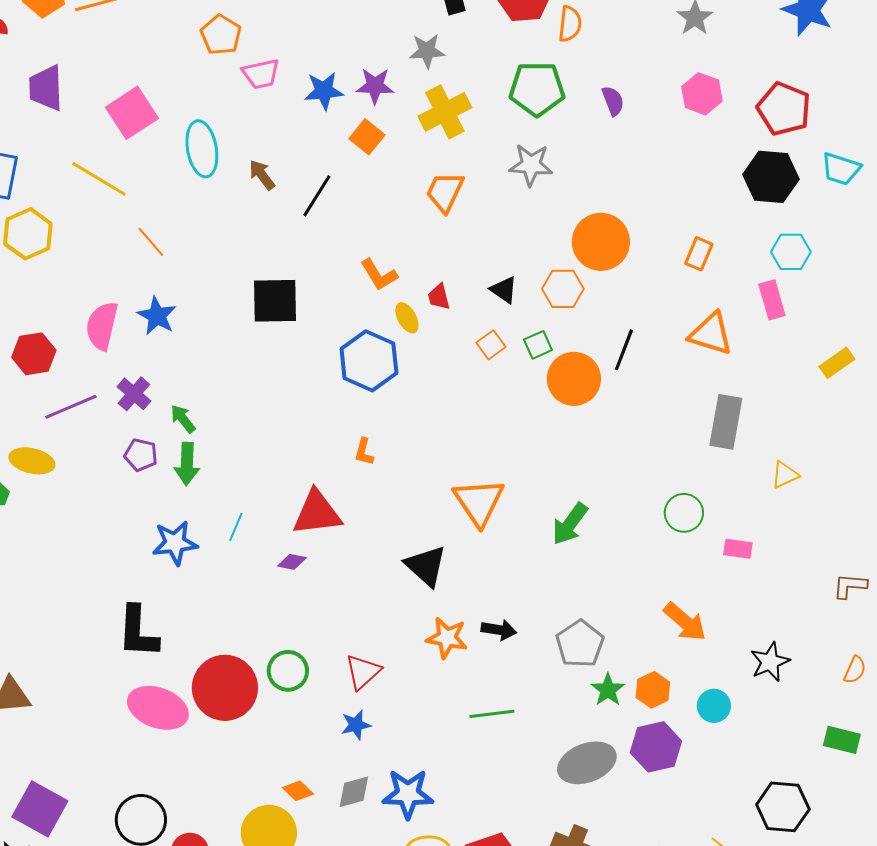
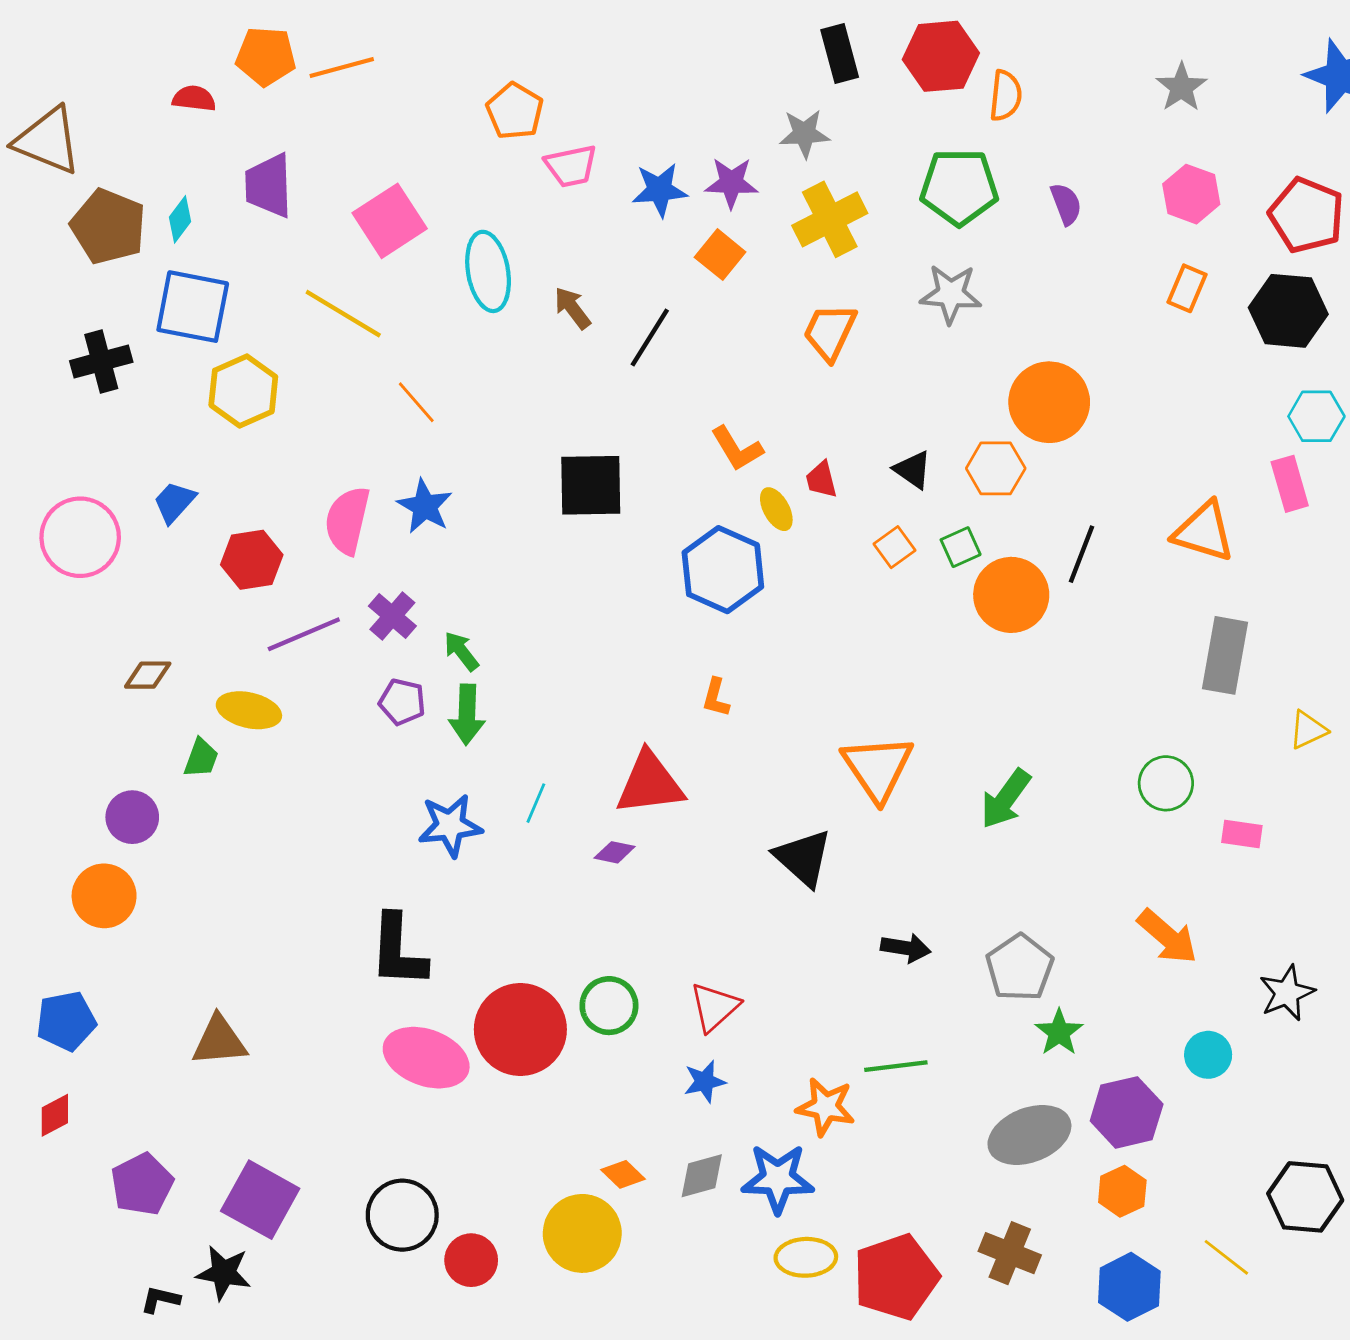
orange rectangle: (699, 254) -> (1187, 288), moved
orange star: (447, 638) -> (826, 1107), moved
orange hexagon: (653, 690) -> (1122, 1191), moved

